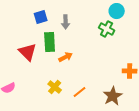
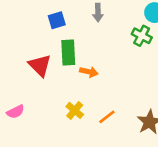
gray arrow: (66, 22) -> (98, 13), moved
orange arrow: (66, 57) -> (89, 72), turned 40

